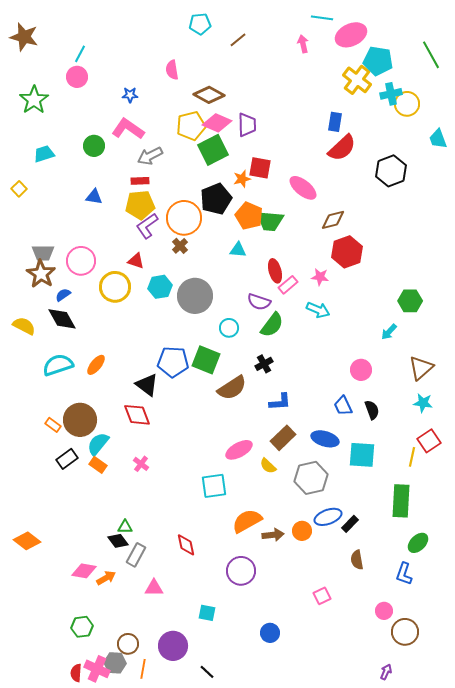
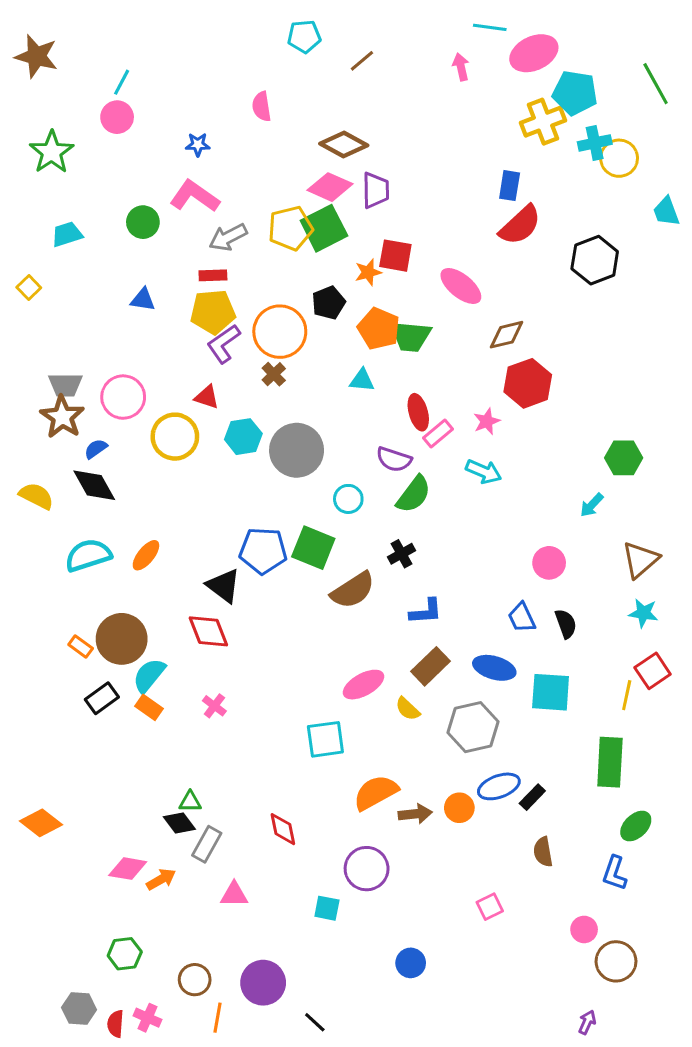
yellow cross: (357, 80) -> (543, 122), turned 32
brown diamond: (209, 95) -> (344, 145), moved
yellow pentagon: (191, 126) -> (290, 228), moved
black pentagon: (216, 199) -> (329, 303), size x0.7
pink star: (320, 277) -> (487, 421), turned -30
cyan square: (207, 613) -> (327, 908), moved
gray hexagon: (115, 663) -> (79, 1009), moved
pink cross: (97, 669) -> (147, 1018), size x0.7

